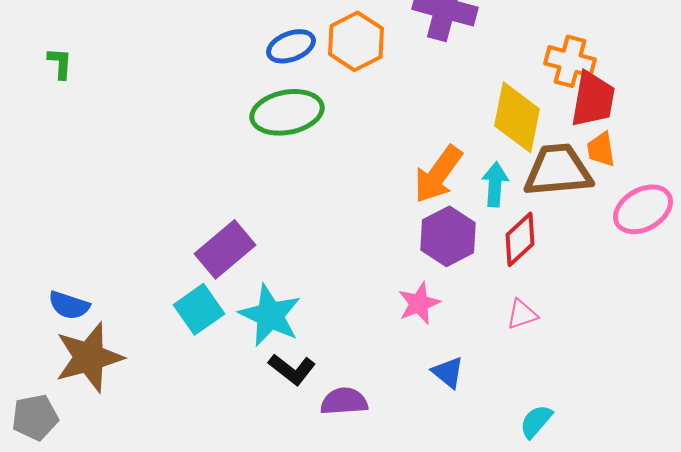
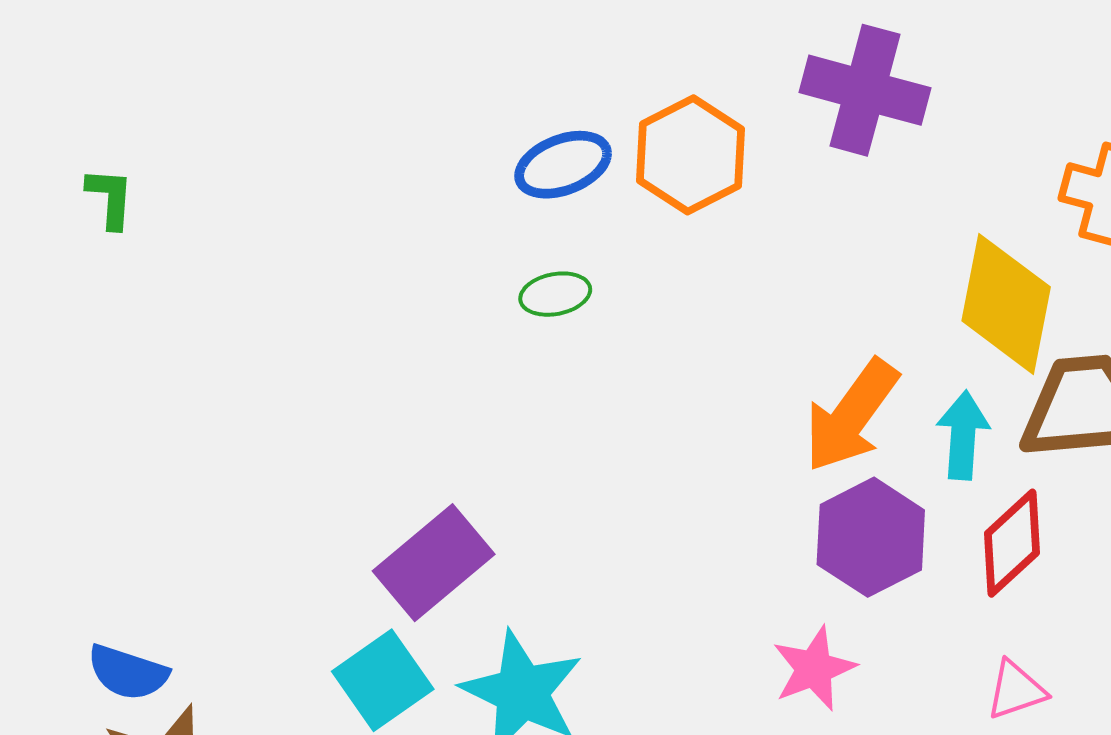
green ellipse: (287, 112) -> (555, 294), size x0.5

